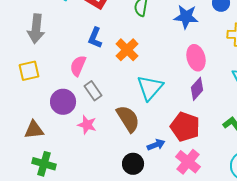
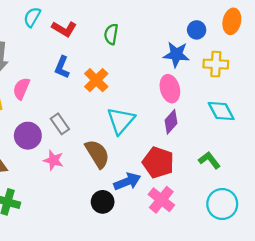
blue star: (186, 17) -> (176, 54), moved
pink semicircle: (78, 66) -> (21, 89), moved
blue arrow: (156, 145) -> (127, 182), size x1.4

